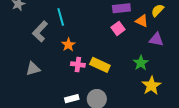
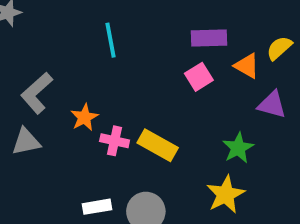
cyan line: (61, 17) -> (111, 40), moved
gray L-shape: (40, 31) -> (37, 93), moved
orange star: (68, 45) -> (84, 117), moved
yellow star: (151, 86) -> (226, 194), moved

